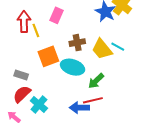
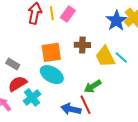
yellow line: (36, 30) -> (52, 13), moved
cyan ellipse: (73, 67) -> (52, 75), moved
gray rectangle: (21, 75) -> (13, 64), moved
red line: (93, 100) -> (86, 105), turned 66

